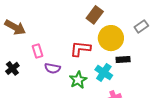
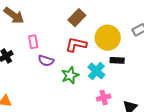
brown rectangle: (95, 15) -> (77, 18), moved

